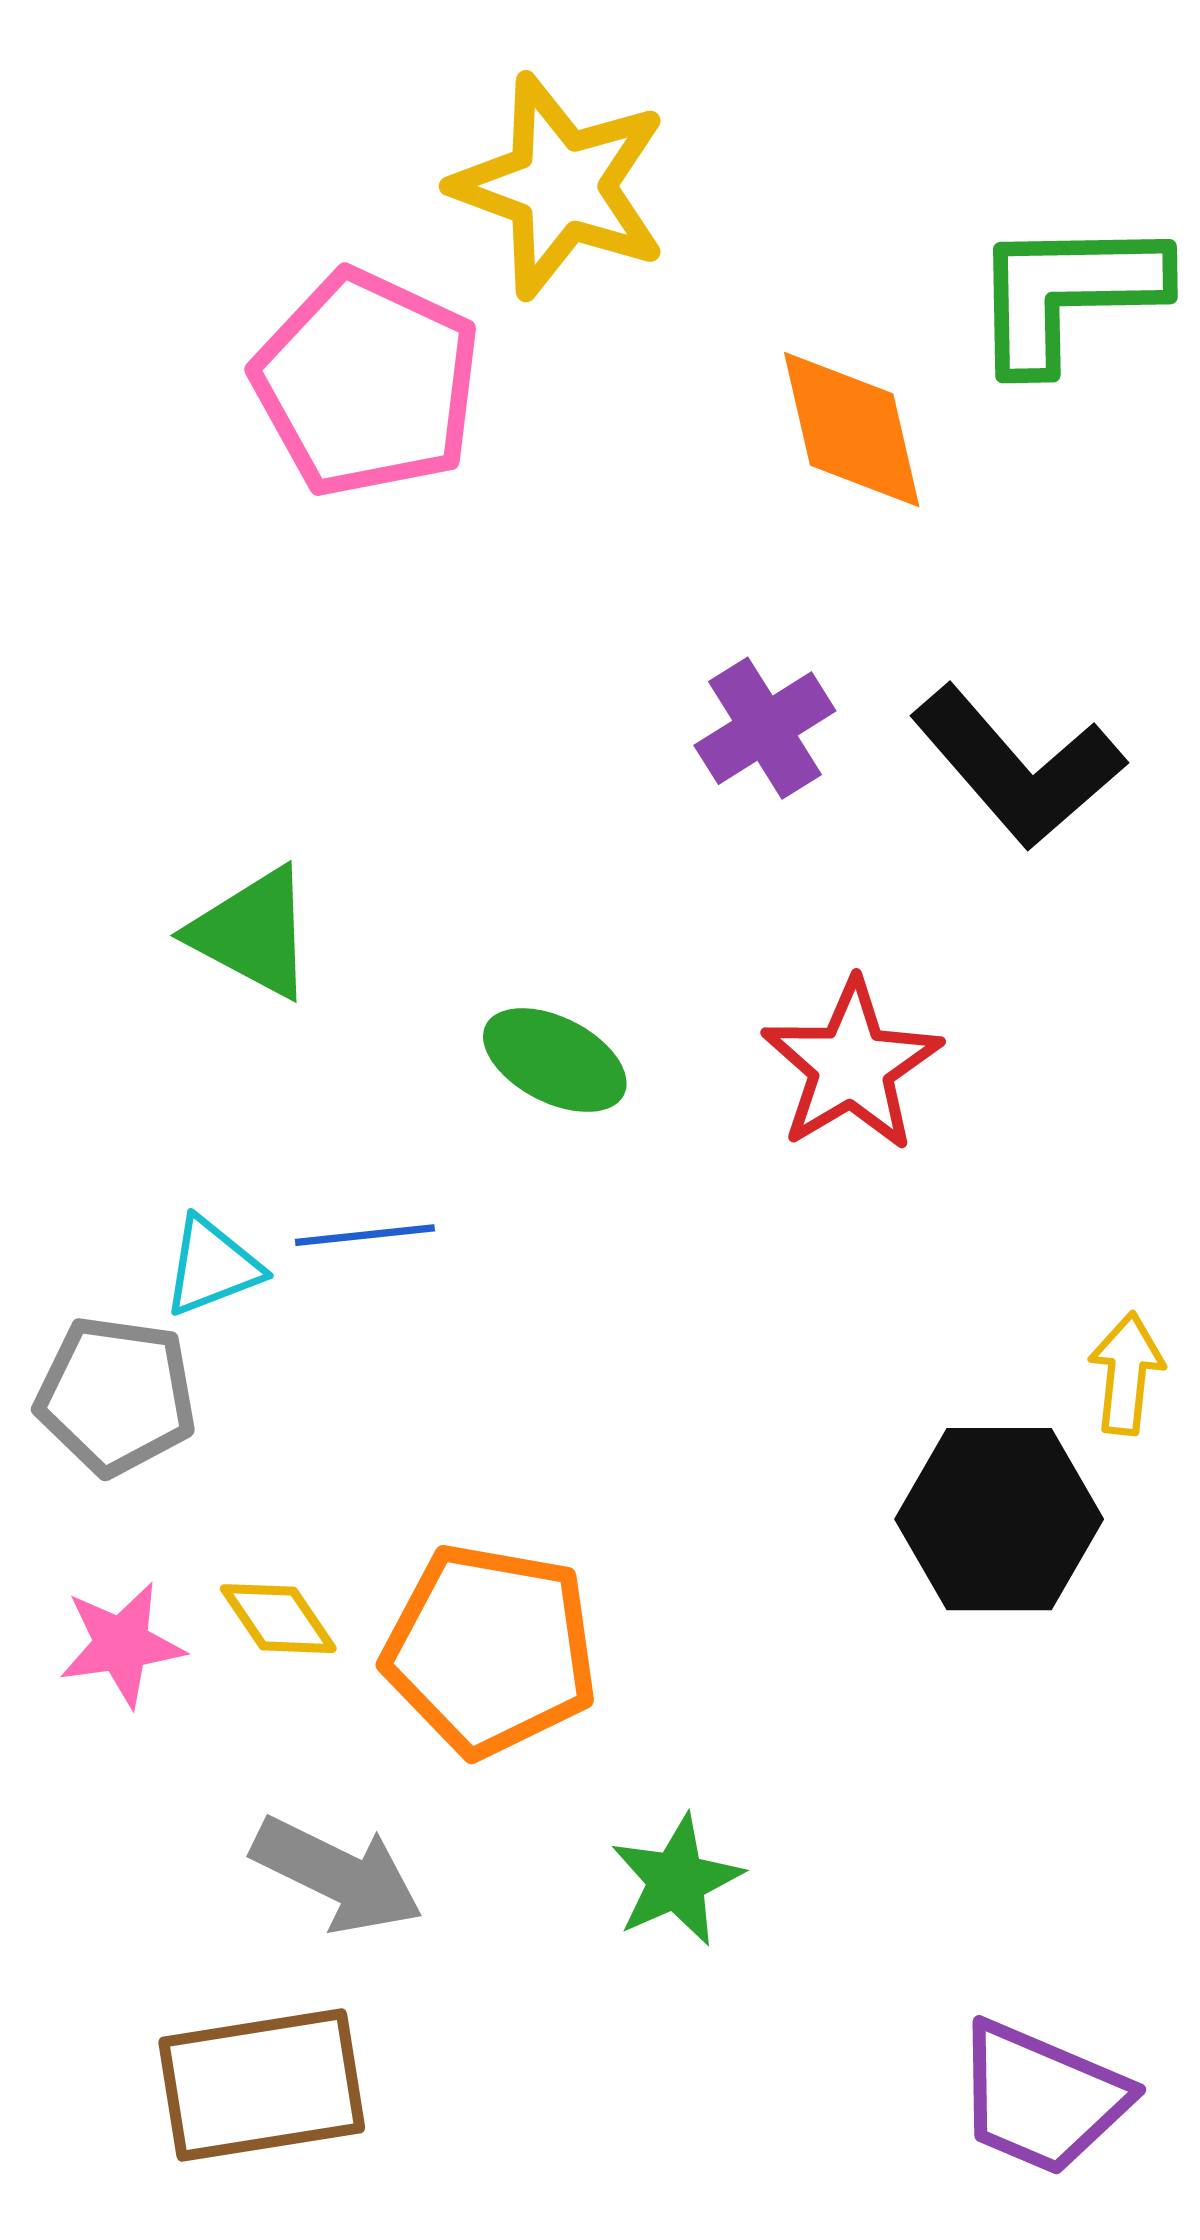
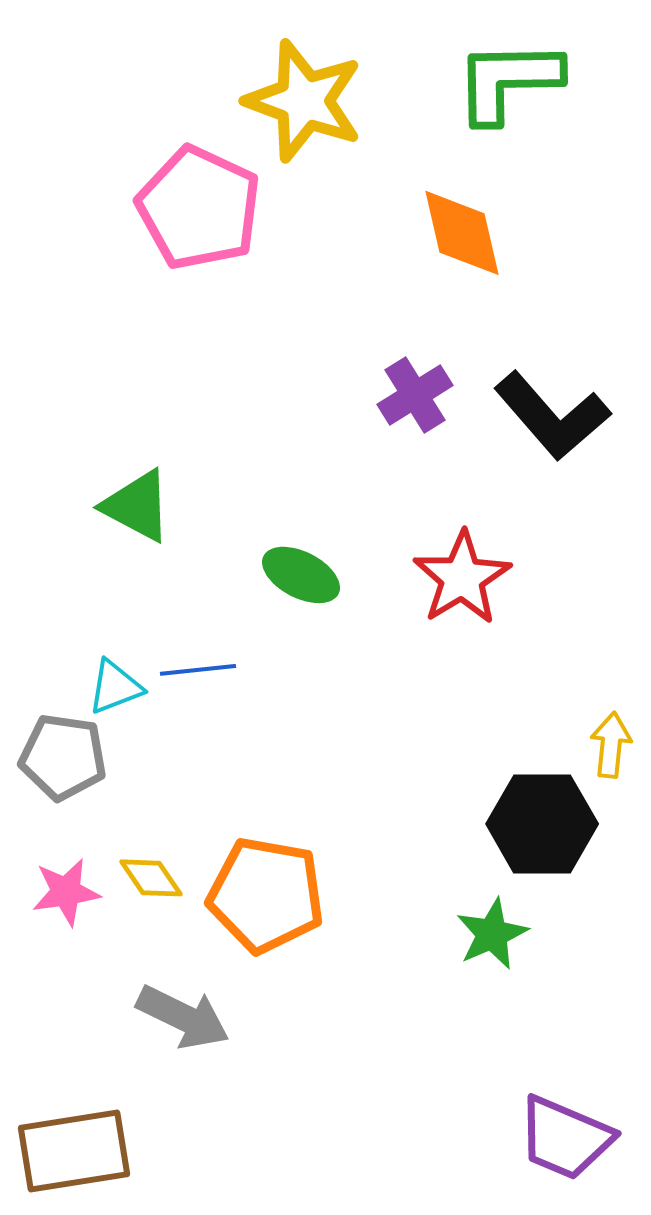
green L-shape: (1067, 293) -> (508, 81), moved
green star: (677, 1880) -> (492, 934), moved
brown rectangle: (262, 2085) -> (74, 1151), moved

